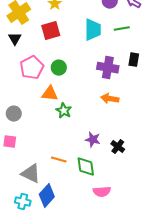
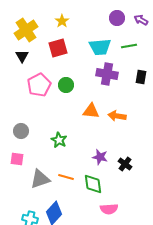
cyan trapezoid: (93, 30) -> (100, 47), turned 85
purple cross: (108, 68) -> (107, 74), moved
orange triangle: (50, 94) -> (91, 111), moved
green star: (64, 111) -> (59, 140), moved
gray triangle: (31, 174) -> (40, 179), moved, turned -45

